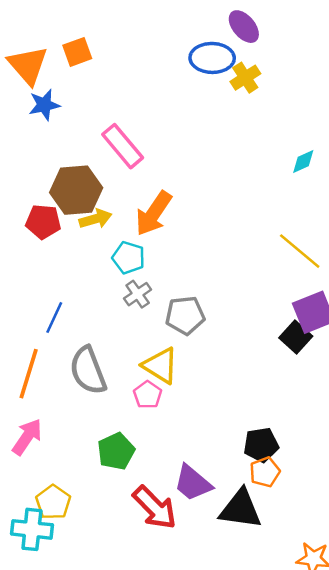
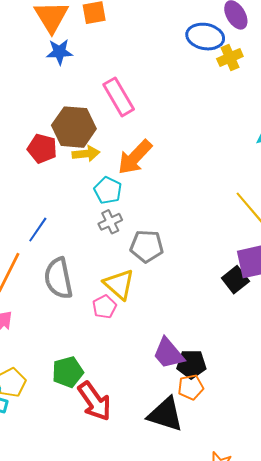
green pentagon: (116, 451) -> (68, 372), moved
purple trapezoid: (193, 483) -> (168, 353), moved

